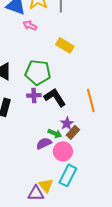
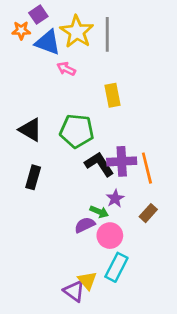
yellow rectangle: (65, 45) -> (112, 95), turned 48
purple cross: (34, 95) -> (122, 161), moved, size x1.5
brown rectangle: (73, 132) -> (148, 213), moved
purple triangle: (36, 193) -> (74, 291), turned 36

